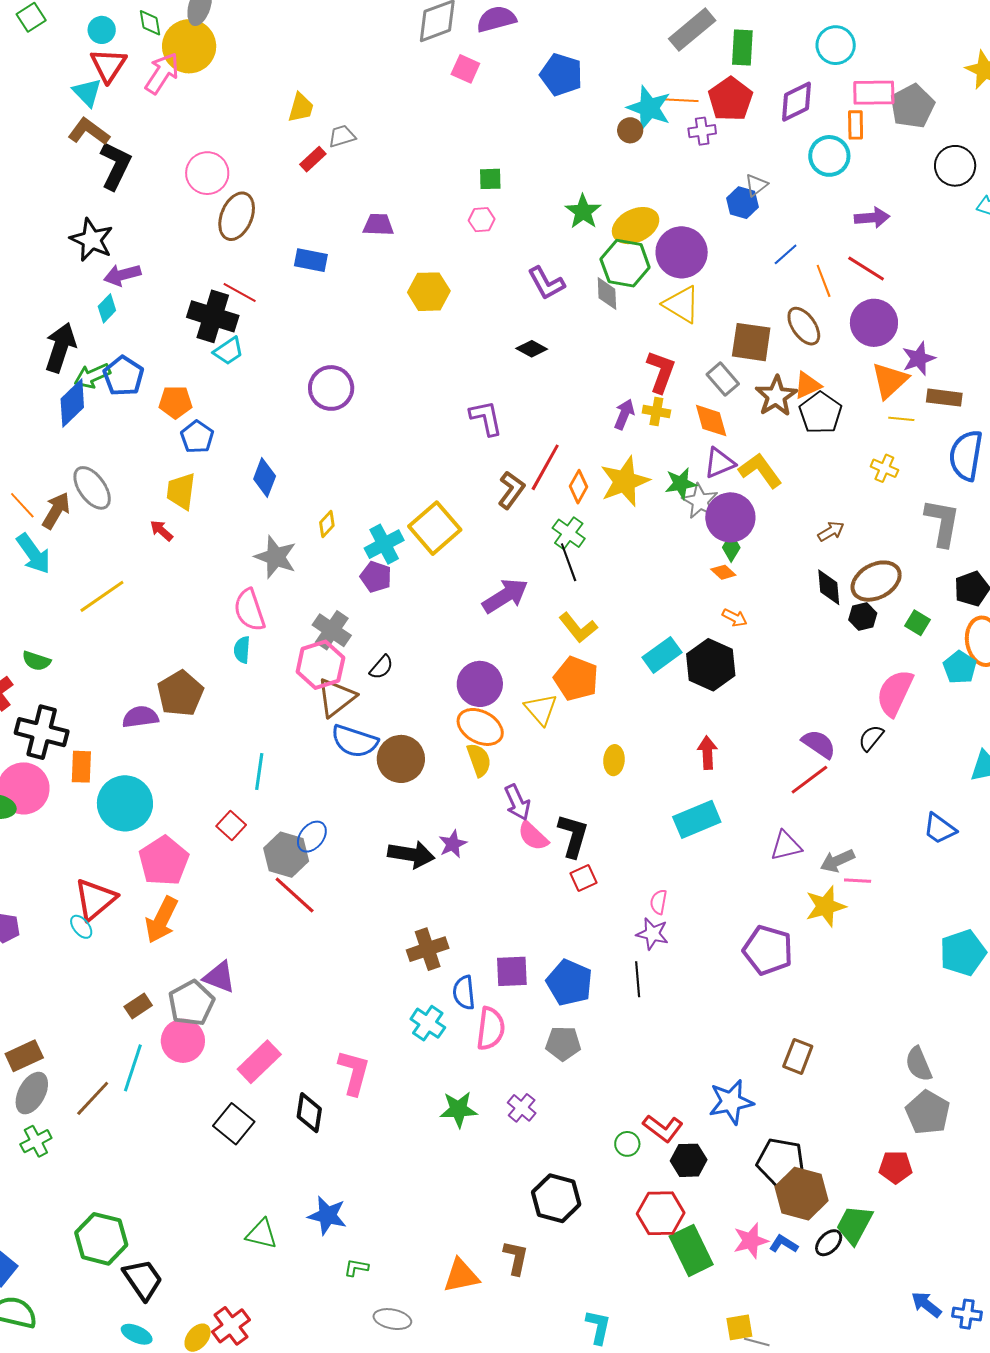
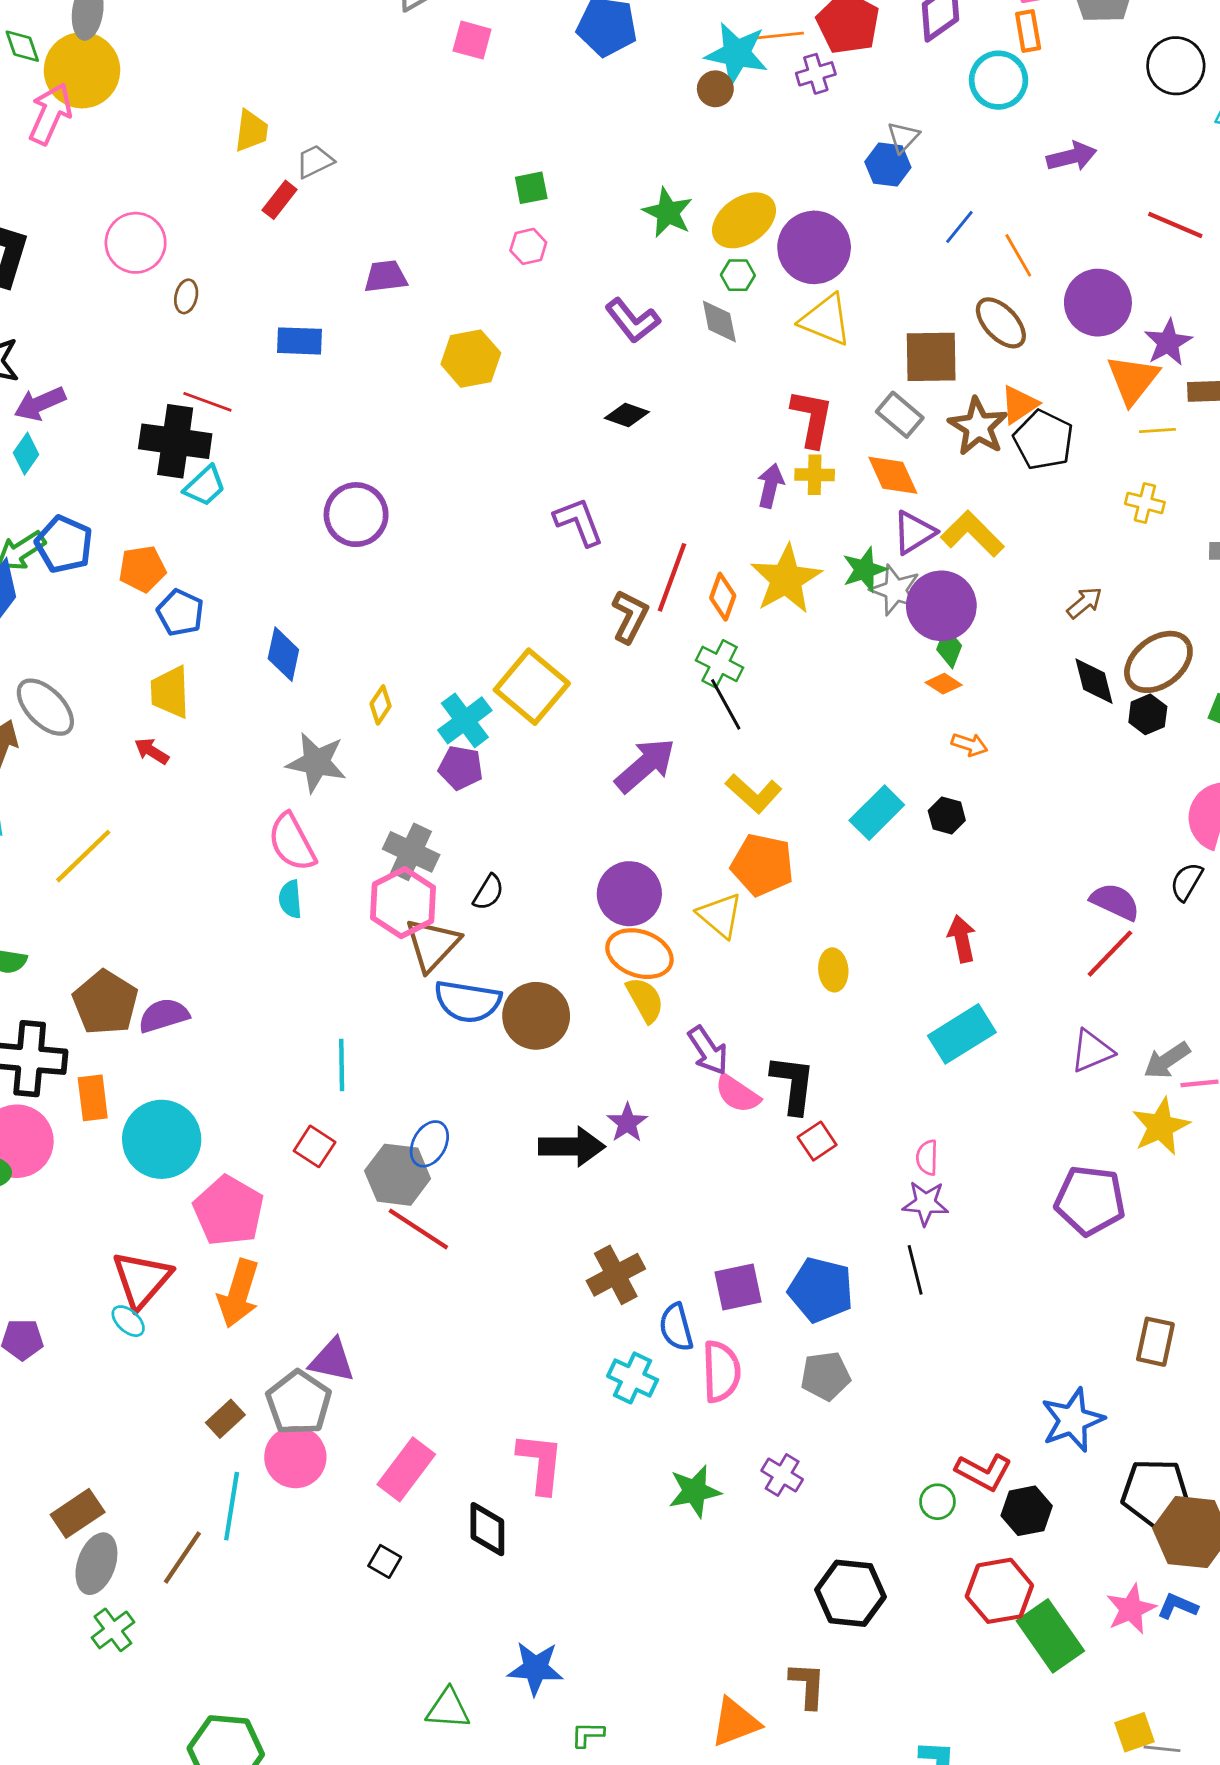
brown ellipse: (237, 216) -> (186, 296), size x0.5
green hexagon: (625, 263) -> (738, 275), size x0.5
red line: (866, 268) -> (1175, 225), moved
black hexagon: (711, 665) -> (947, 815), size x0.5
brown pentagon: (180, 693) -> (105, 1003), moved
black square: (234, 1124) -> (385, 1561), size x0.6

